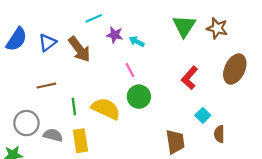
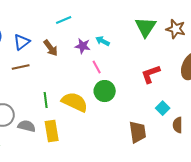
purple star: (115, 35) -> (83, 46), moved
brown arrow: (79, 49) -> (51, 48), size x0.7
red L-shape: (190, 78) -> (151, 74), turned 30
brown line: (46, 86) -> (21, 67), moved

